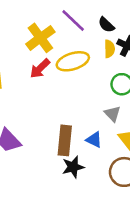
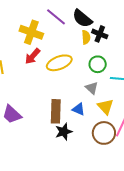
black semicircle: (106, 25) -> (82, 18), size x1.5
yellow cross: (40, 38) -> (31, 32), turned -30
yellow ellipse: (73, 61) -> (59, 63), moved

